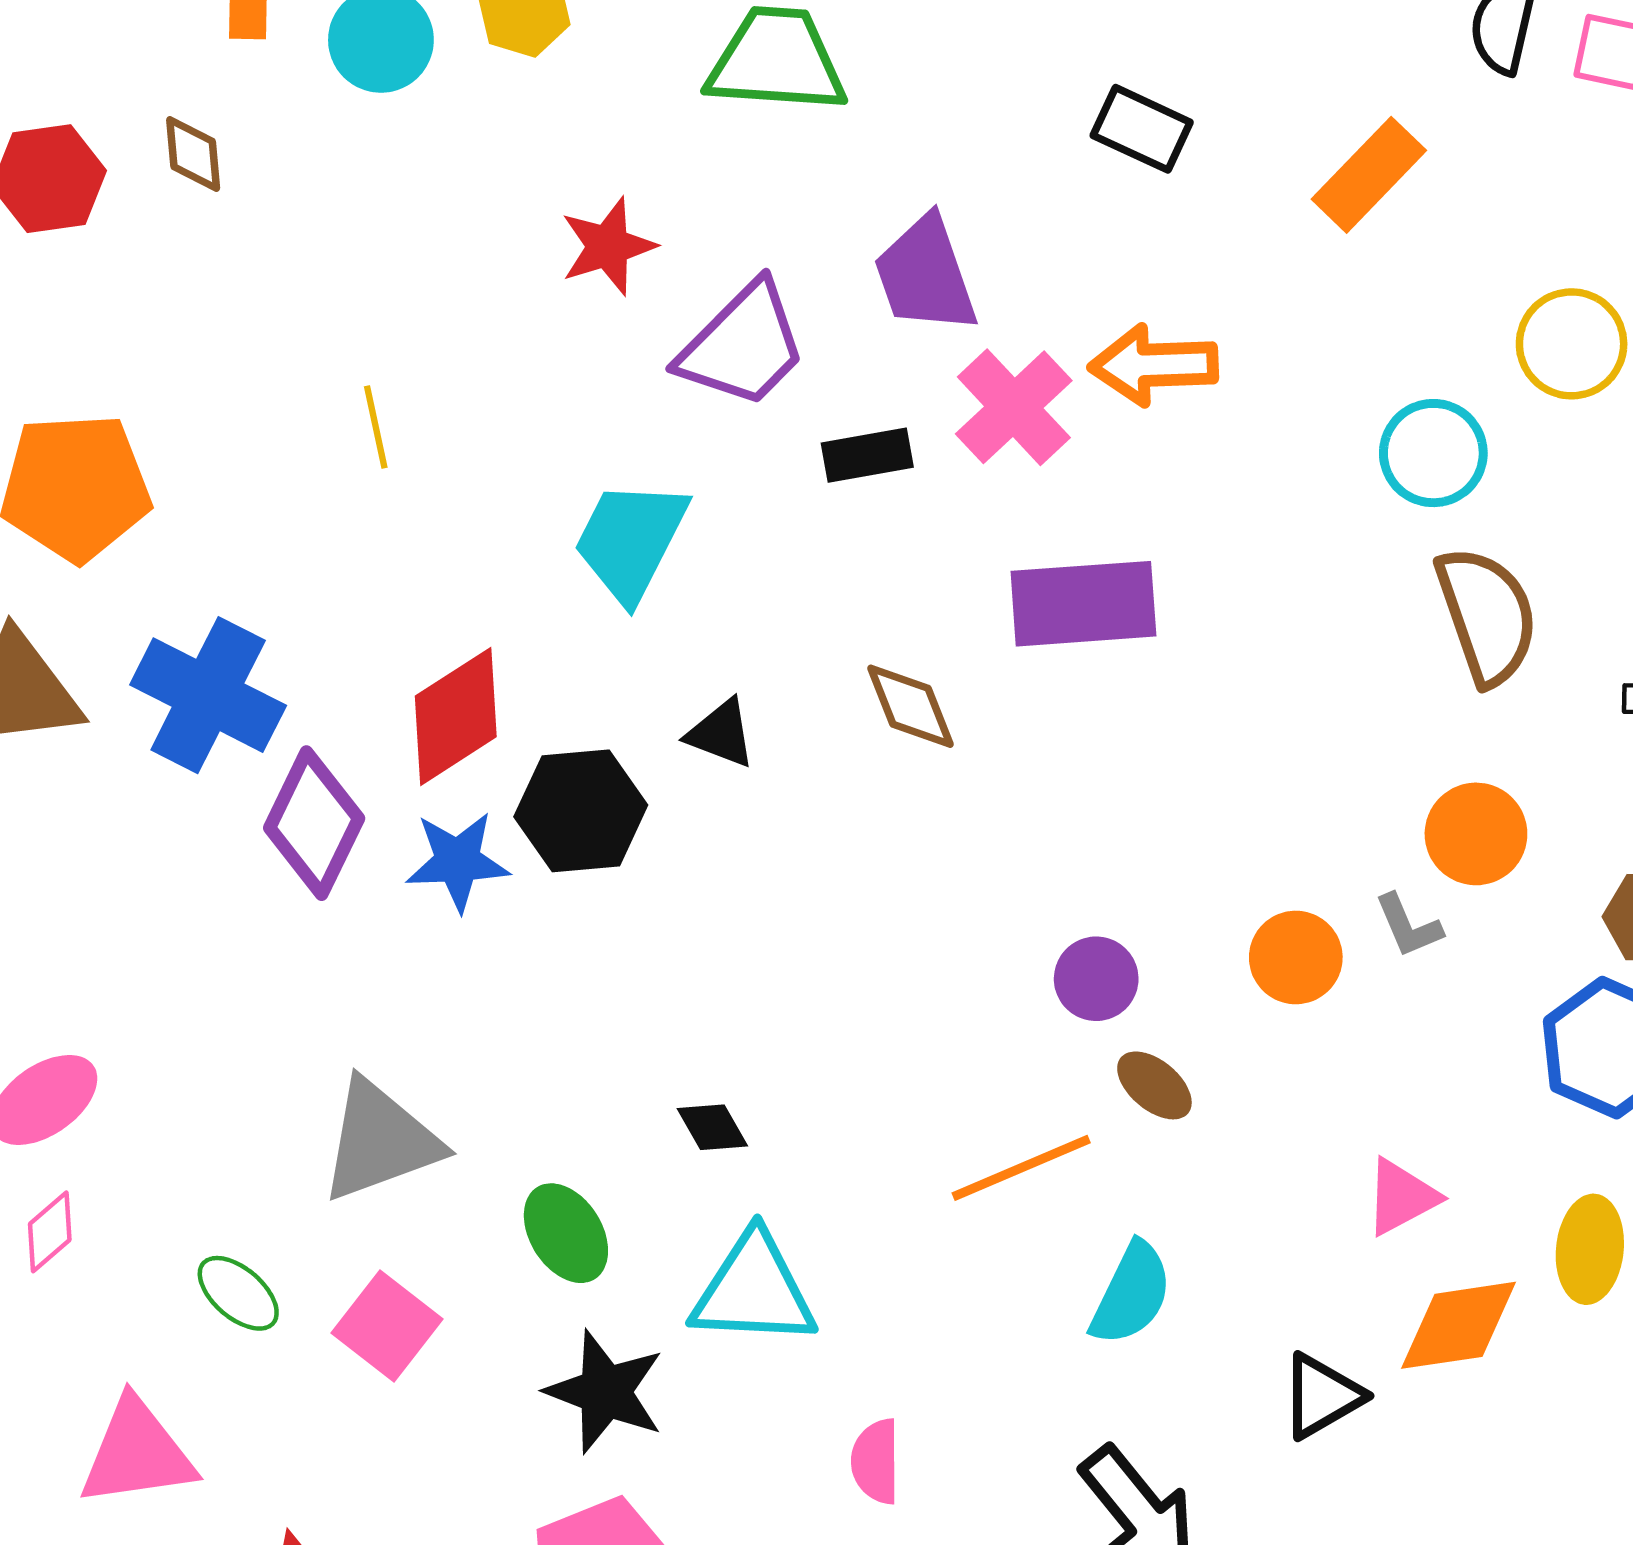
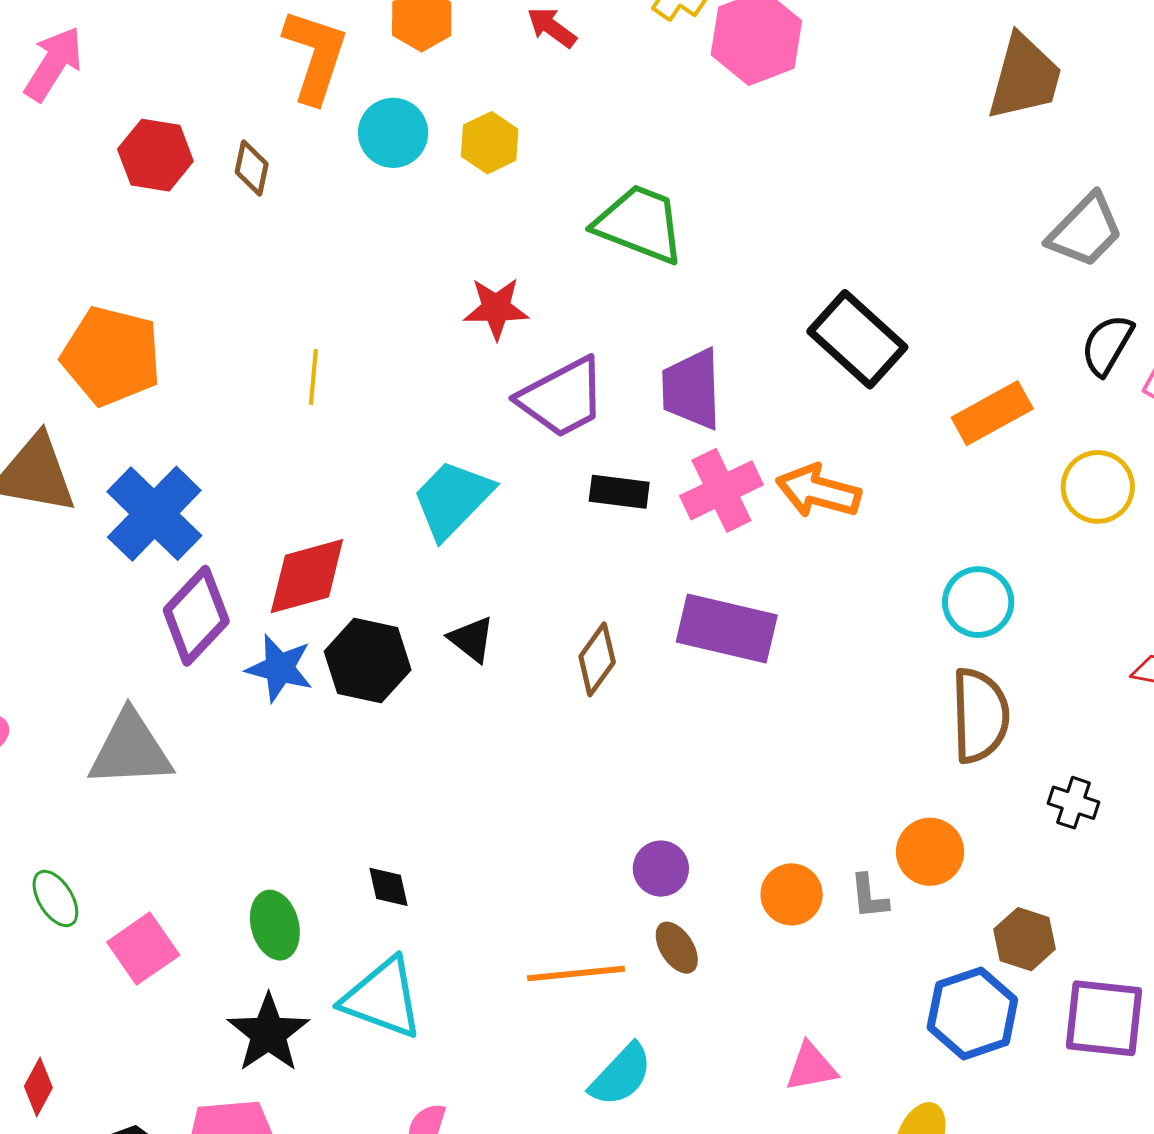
black rectangle: (1142, 129) -> (857, 339), size x1.5
yellow circle: (1572, 344) -> (1098, 487), moved
brown diamond: (911, 706) -> (597, 659), turned 40
gray triangle: (380, 1141) -> (130, 750), moved

